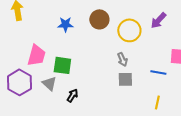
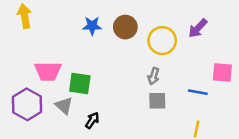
blue star: (65, 24) -> (92, 26), moved
pink trapezoid: (36, 55) -> (48, 71), turned 75
gray arrow: (122, 59) -> (154, 76), turned 40

